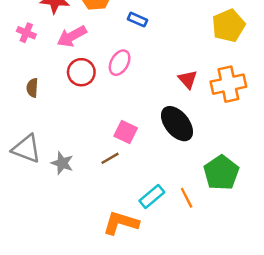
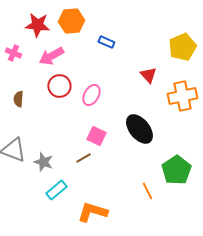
pink ellipse: (120, 63) -> (91, 95), moved
red triangle: (188, 79) -> (148, 75), moved
cyan rectangle: (152, 197) -> (56, 190), moved

